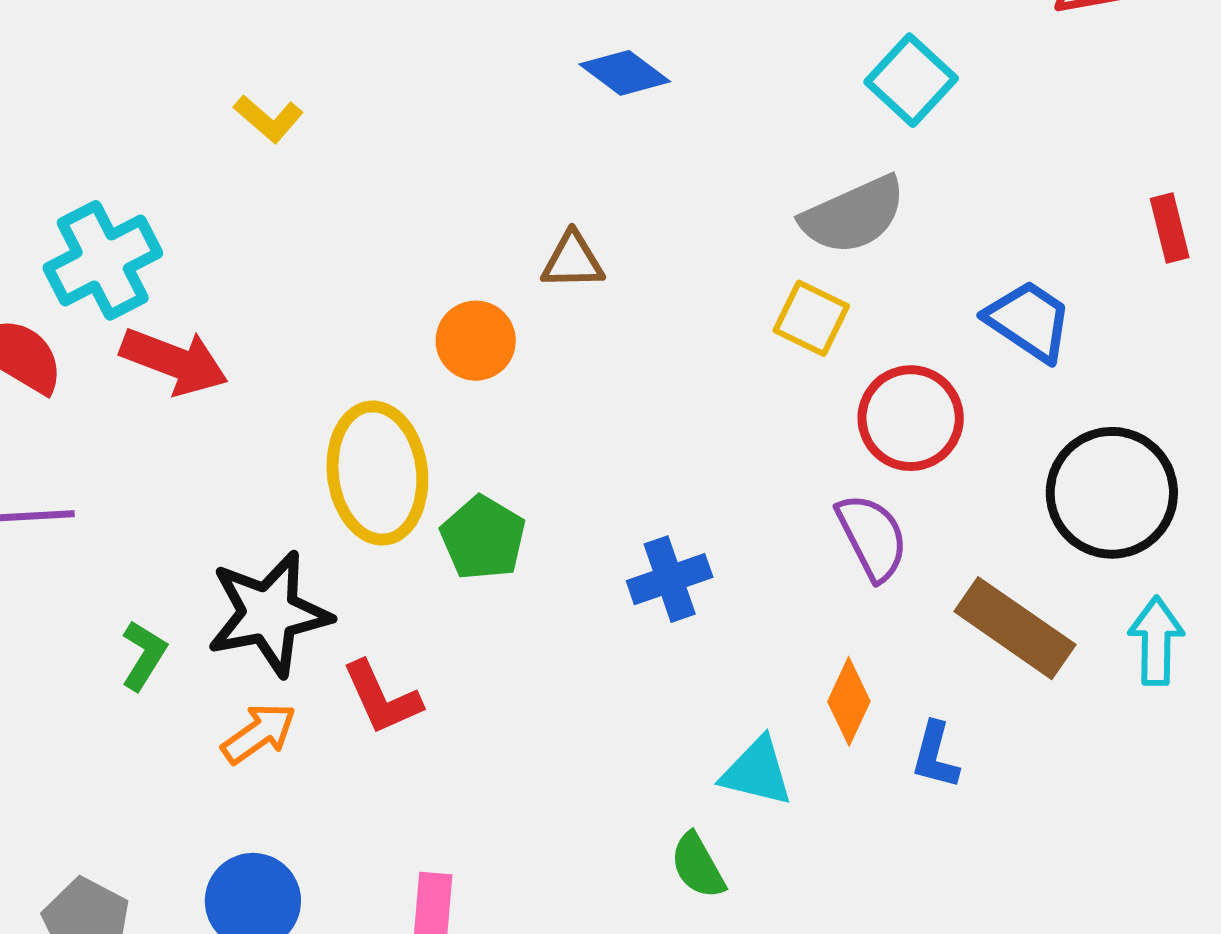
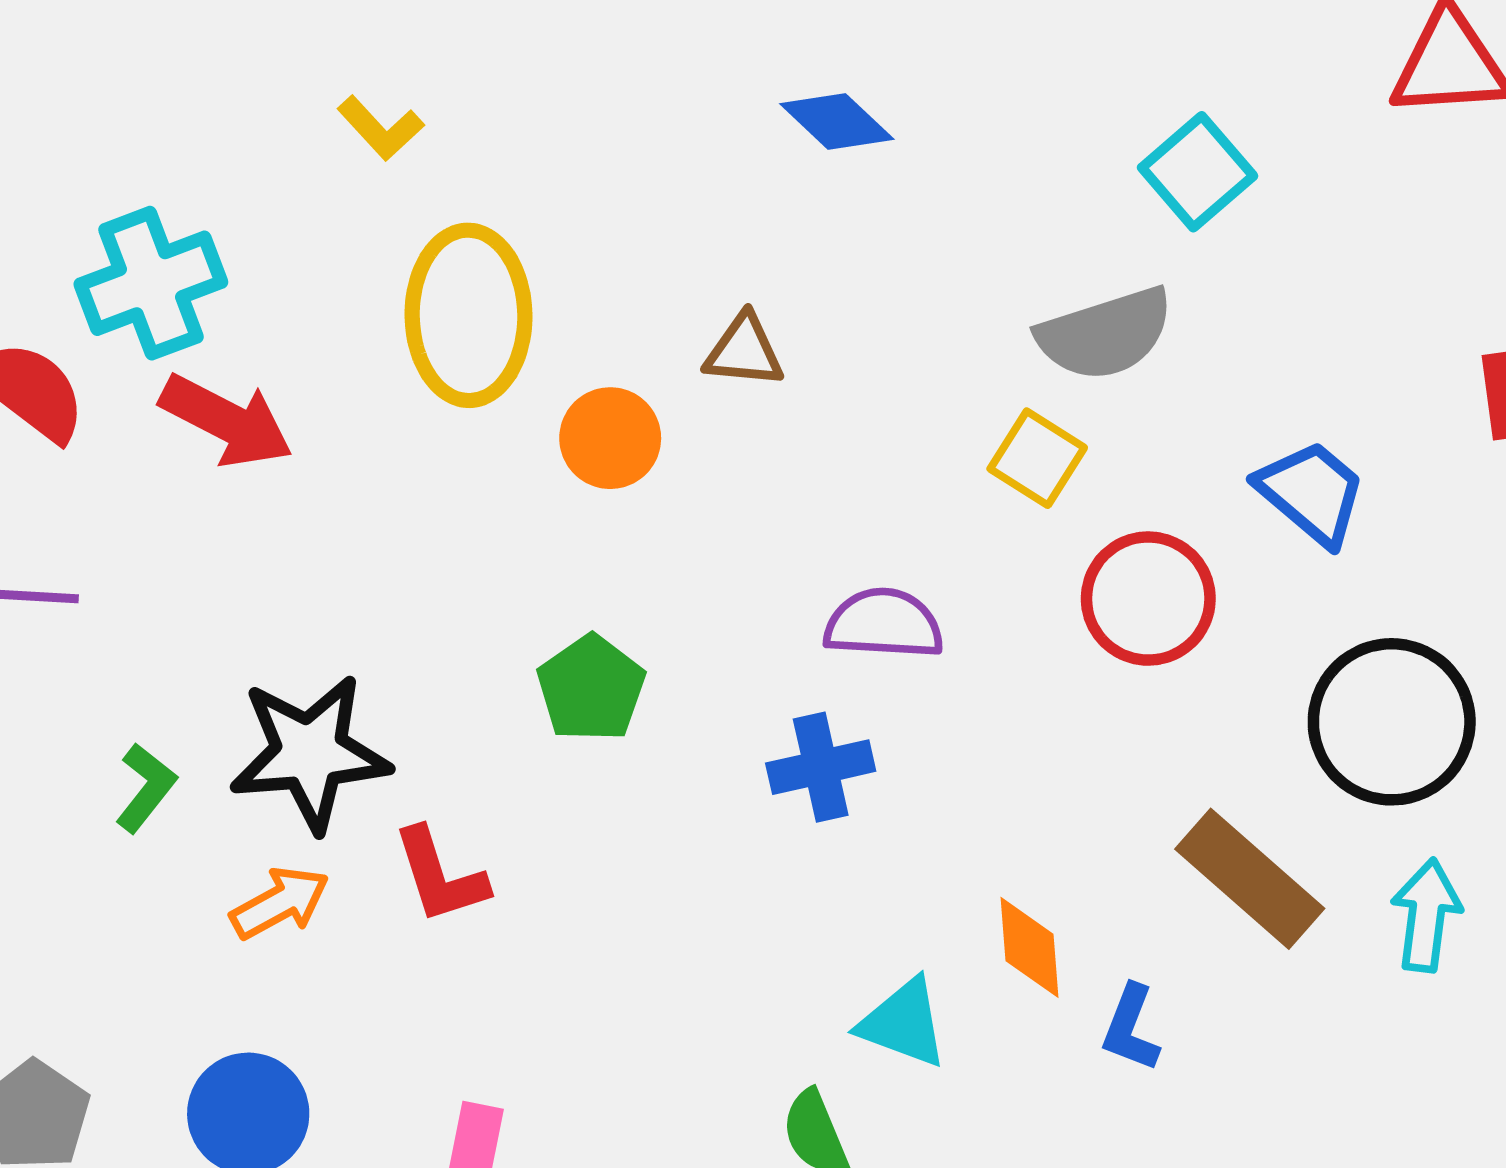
yellow ellipse: (377, 473) -> (468, 315), moved
purple semicircle: (872, 537) -> (884, 624), moved, turned -66
orange diamond: (849, 701) -> (1030, 947), turned -36

